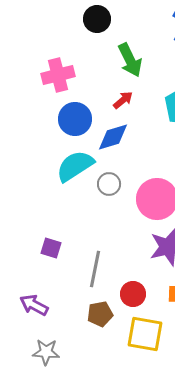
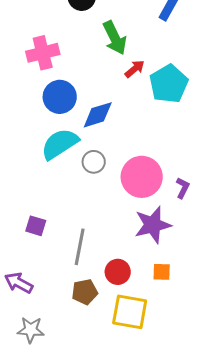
red arrow: (123, 100) -> (135, 69), moved

